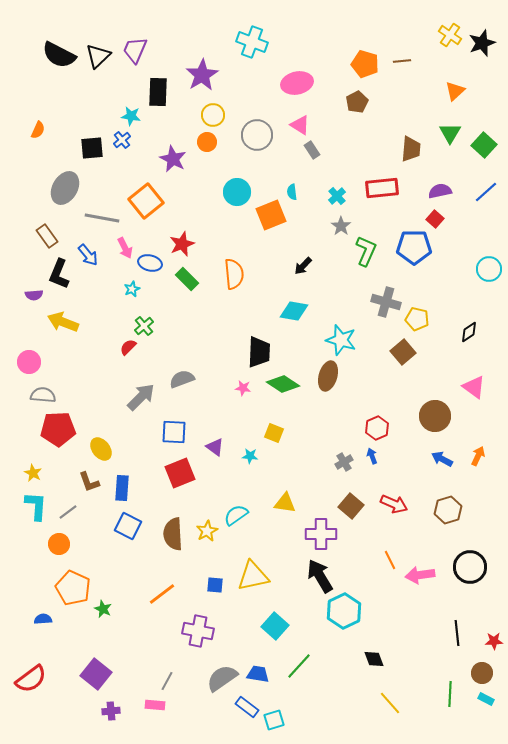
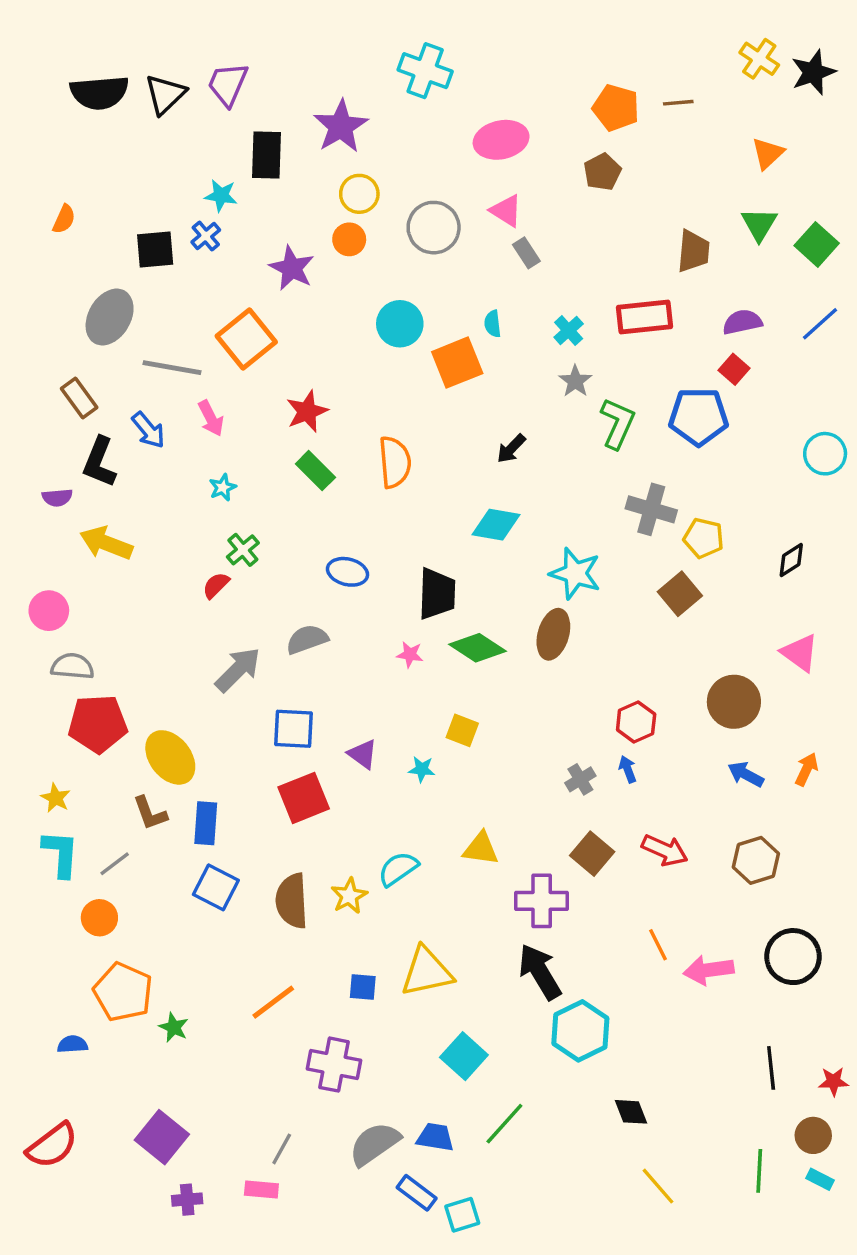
black semicircle: (59, 55) -> (99, 93), turned -32
blue ellipse: (150, 263) -> (348, 572), moved
yellow ellipse: (101, 449) -> (170, 757), size x1.4

